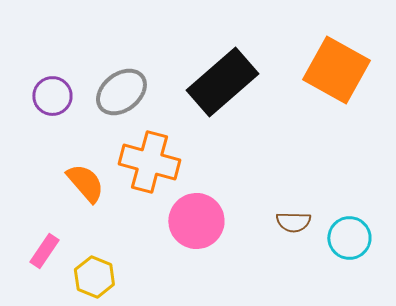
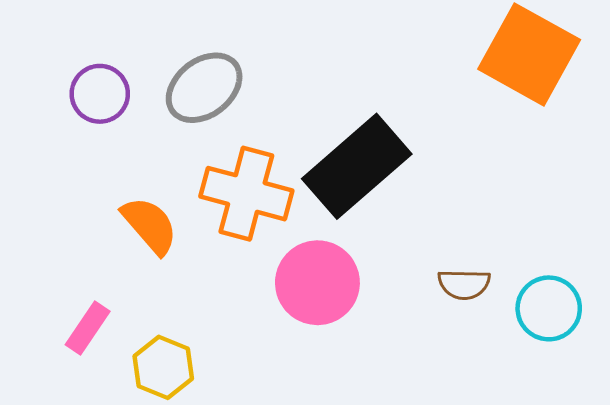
black rectangle: (222, 82) -> (357, 166), moved

